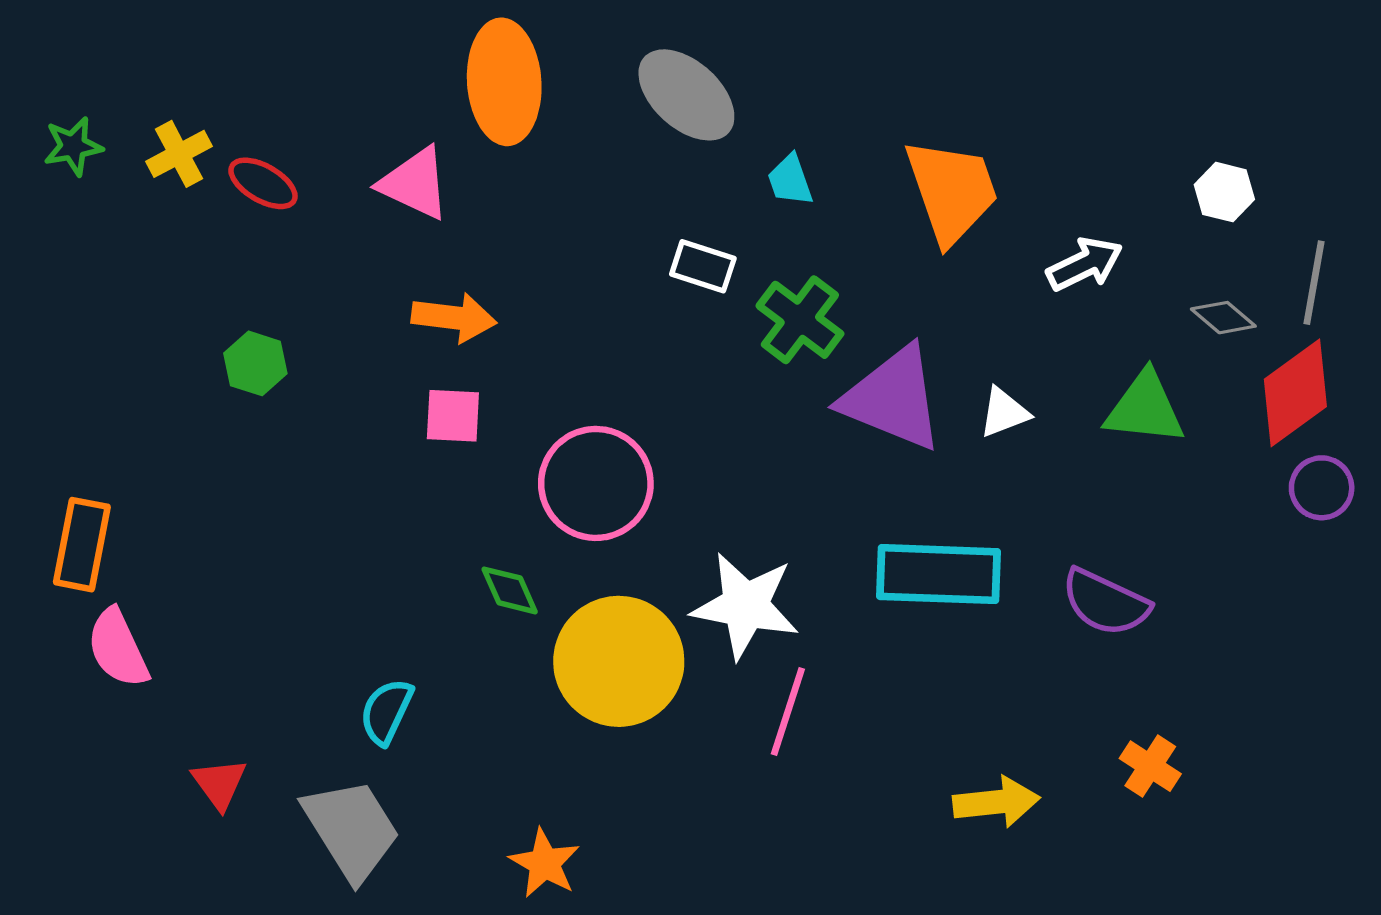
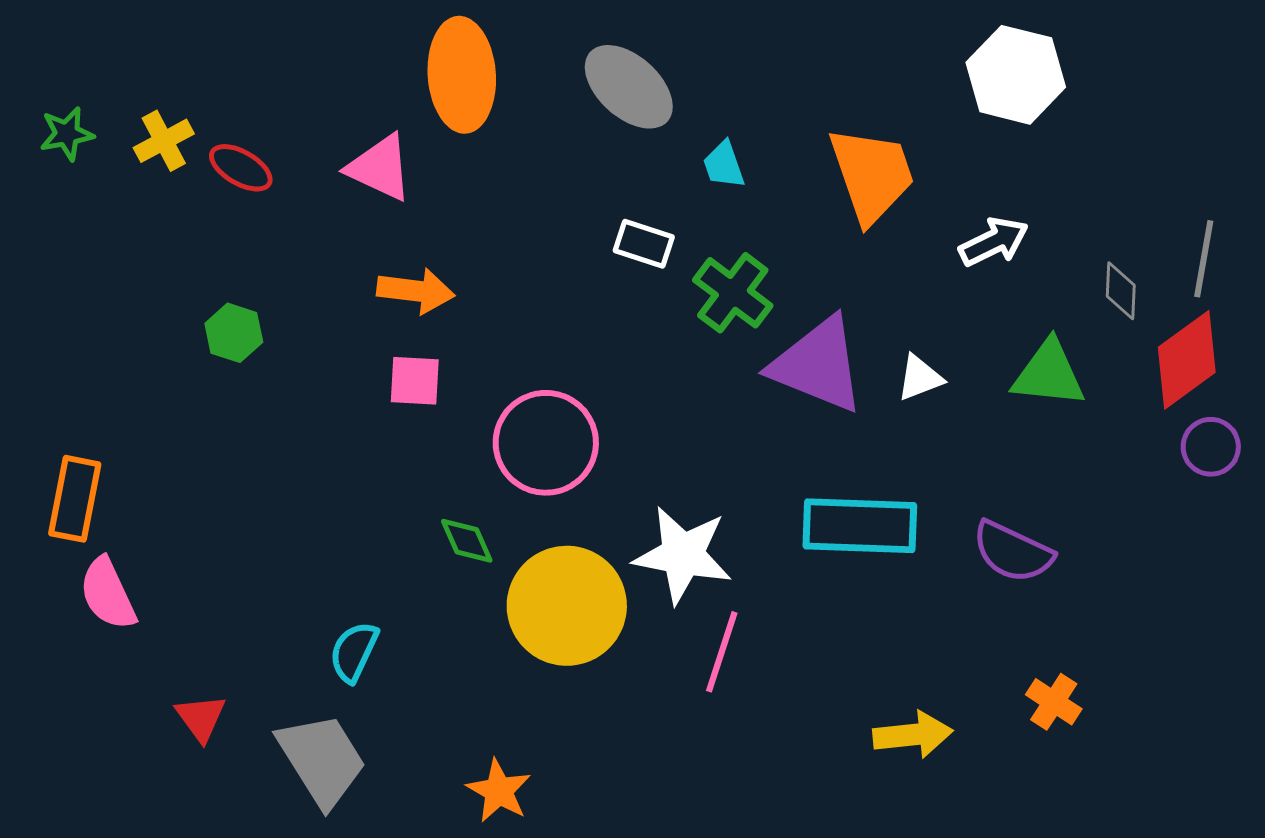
white hexagon: (1224, 192) -> (1016, 75), moved, size x1.8
gray diamond: (1223, 318) -> (1121, 291), turned 52

